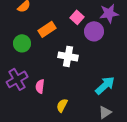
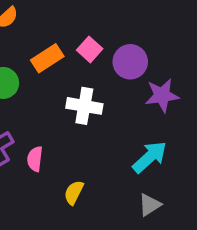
purple star: (109, 13) -> (162, 95), moved
pink square: (77, 17) -> (90, 49), moved

